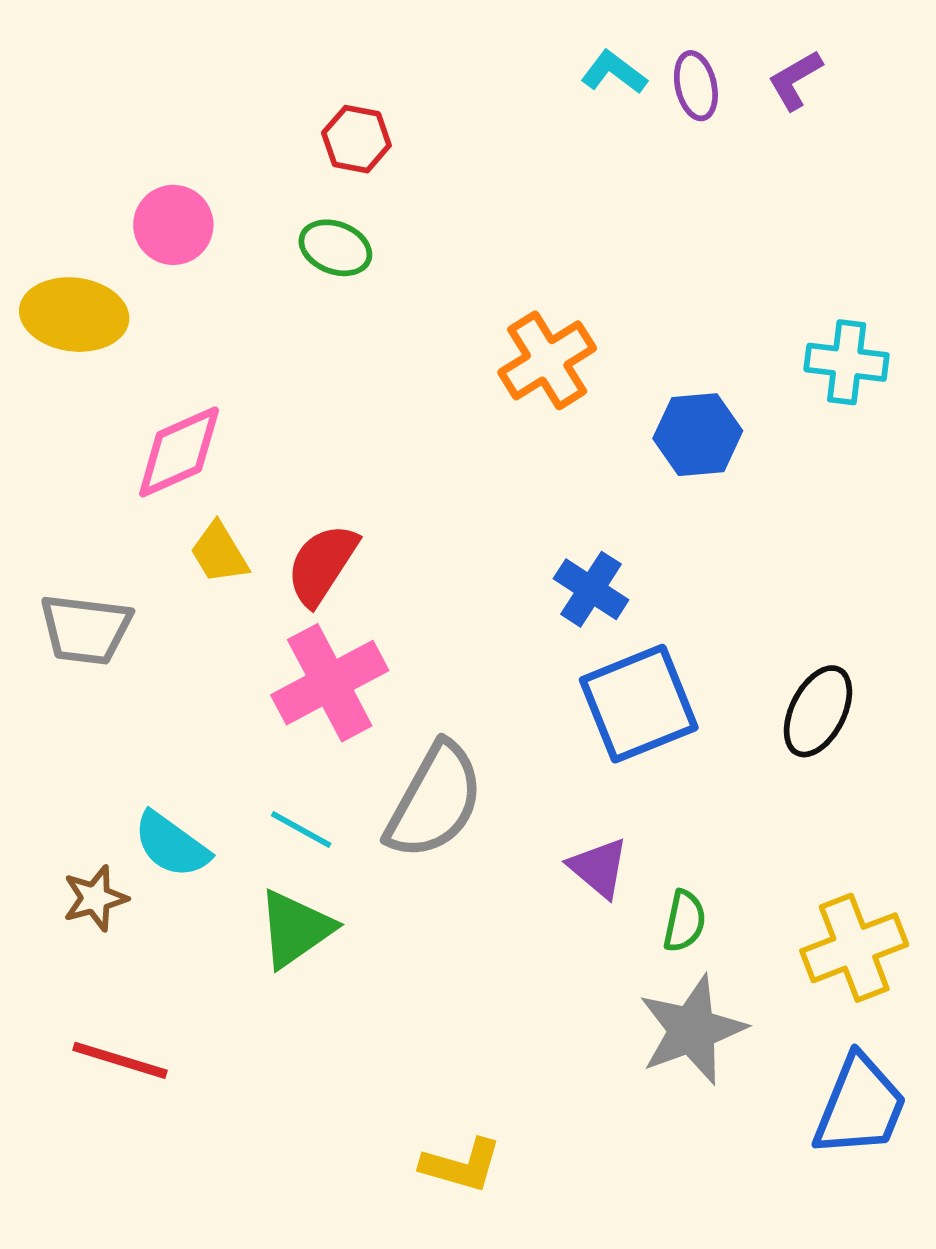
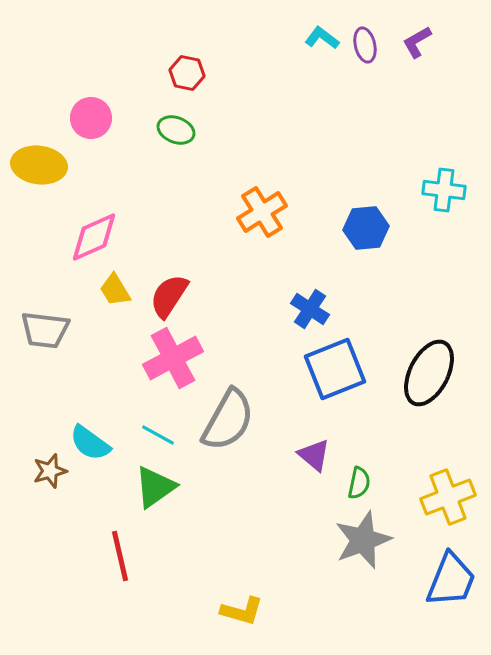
orange cross: (547, 360) -> (262, 212), moved
black ellipse: (818, 711) -> (429, 373), size x1.4
red line: (120, 1060) -> (120, 556), moved, turned 60

